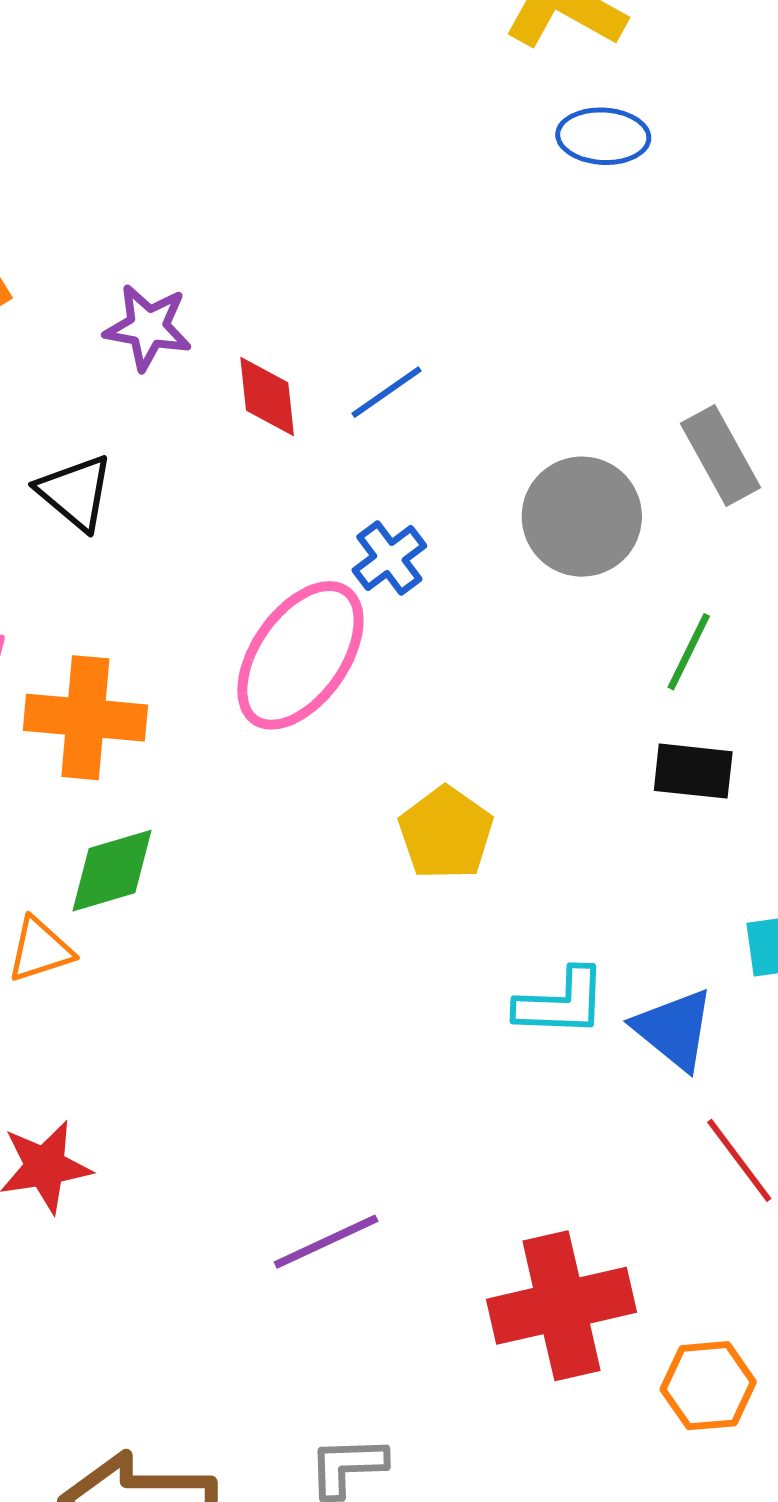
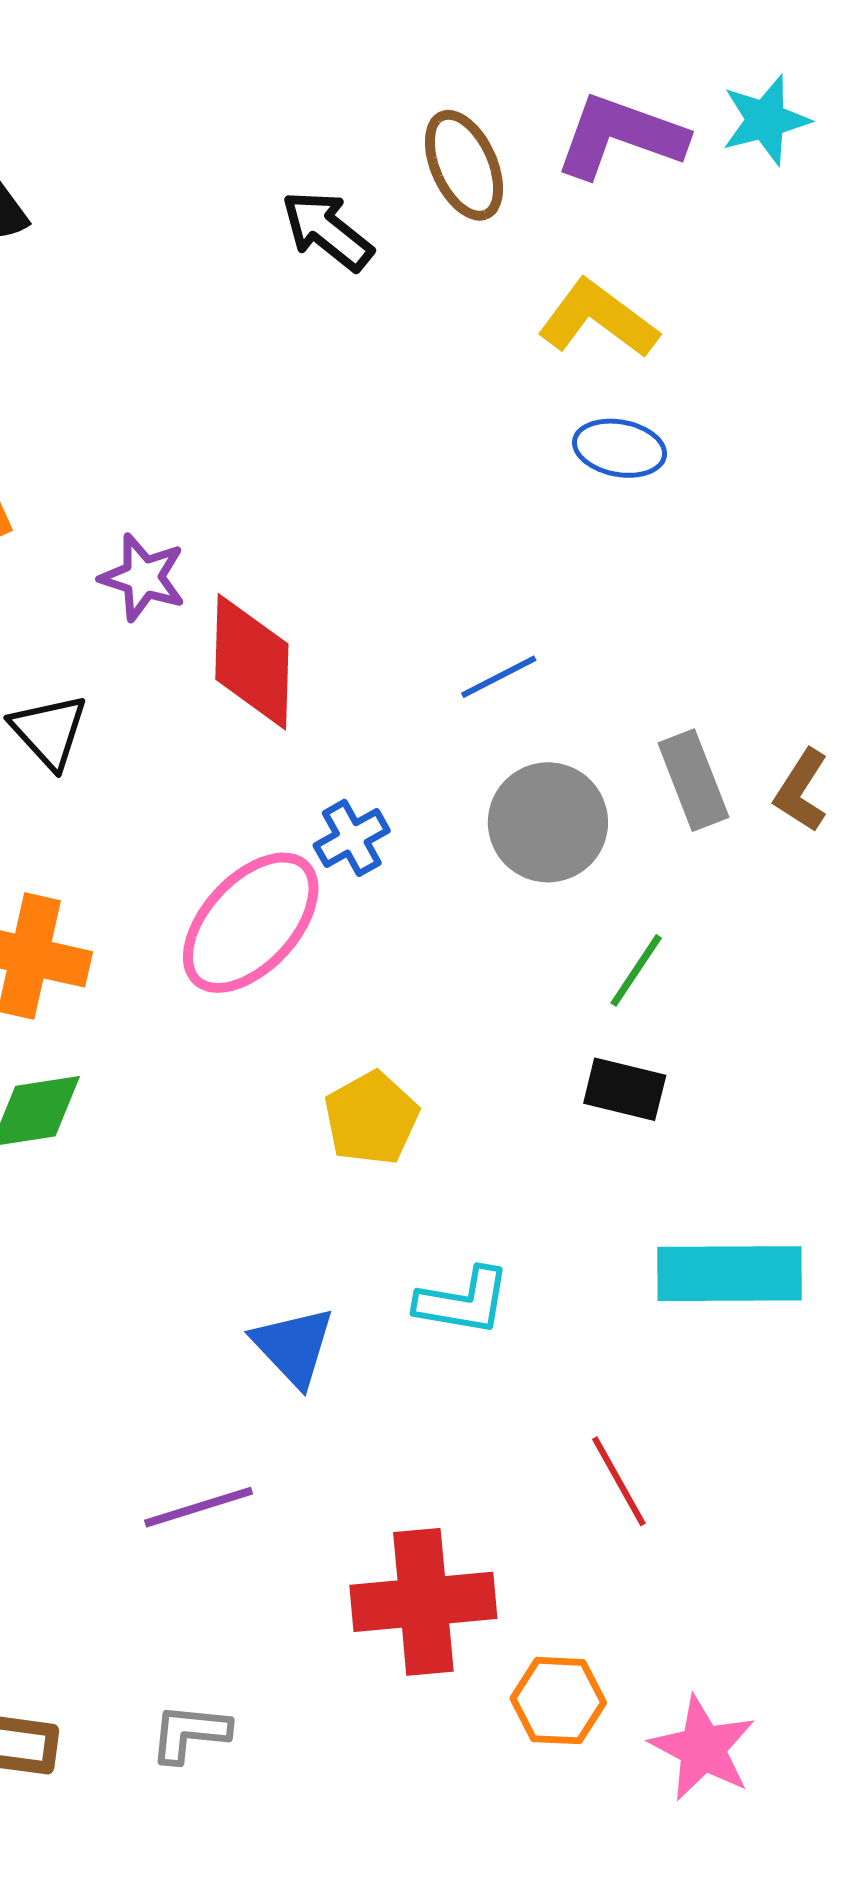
blue line: (386, 392) -> (499, 677), moved
red diamond: (267, 397) -> (252, 662), size x1.6
blue triangle: (674, 1029) -> (294, 1346), moved

